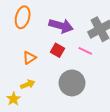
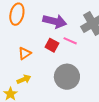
pink line: (85, 51) -> (70, 41), moved

